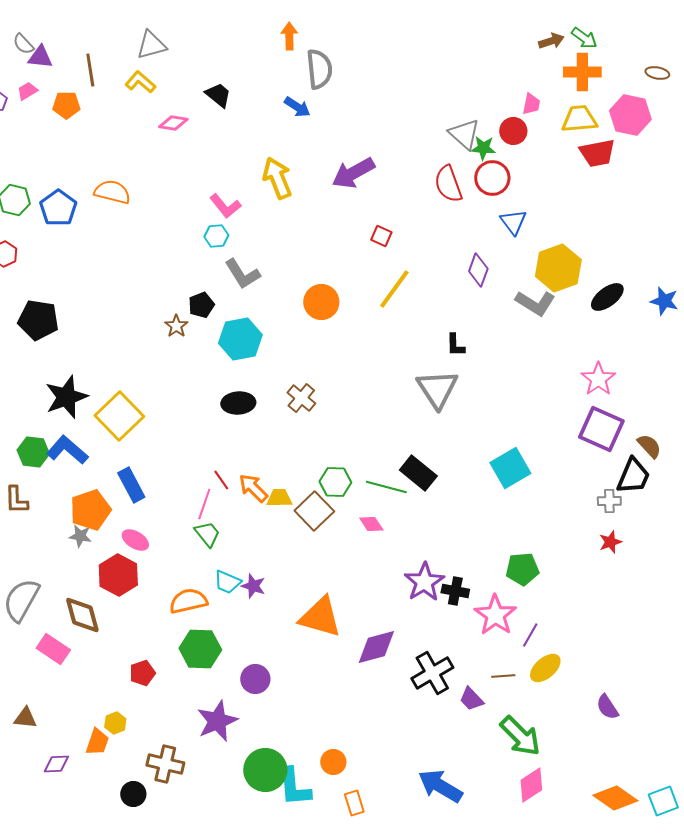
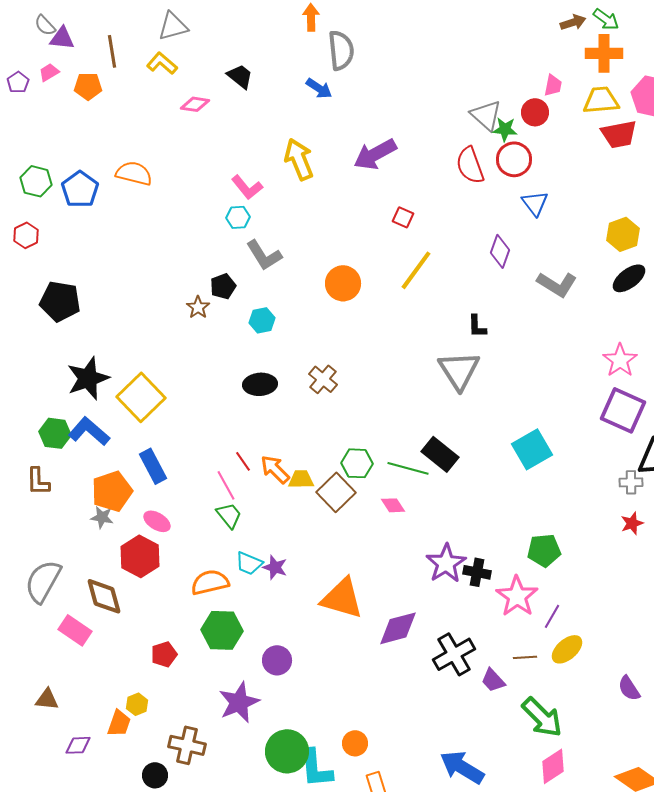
yellow hexagon: (558, 268) -> (623, 234), moved, size x0.7
cyan hexagon: (240, 339) -> (262, 320), size x0.6
pink line: (204, 504) -> (226, 485), turned -48

